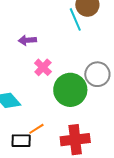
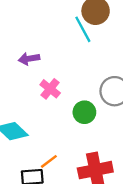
green circle: (70, 90) -> (84, 112), size x0.6

